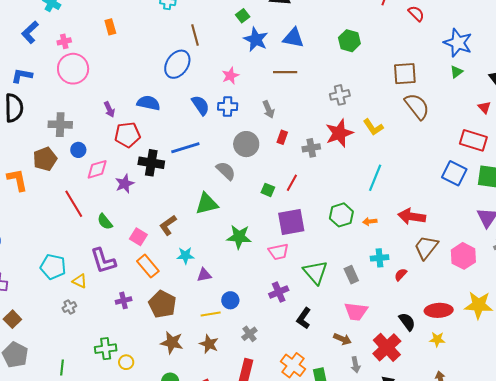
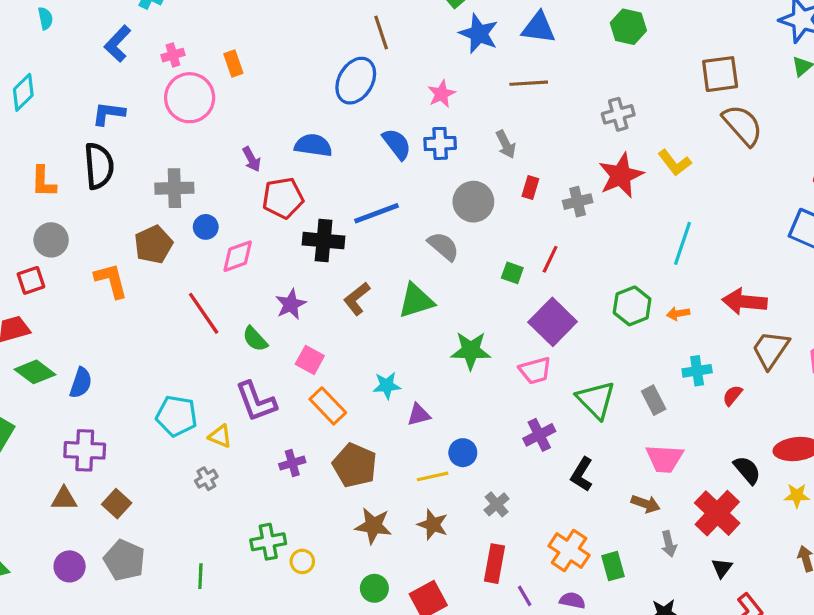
orange rectangle: (110, 27) -> (233, 64), moved
purple star: (125, 184) -> (291, 304), moved
purple square: (291, 222) -> (553, 322), turned -32
brown L-shape: (168, 225) -> (357, 299), moved

